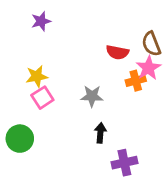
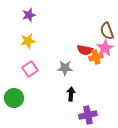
red semicircle: (117, 52) -> (85, 50), moved
yellow star: (37, 76) -> (28, 41), moved

